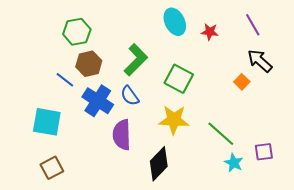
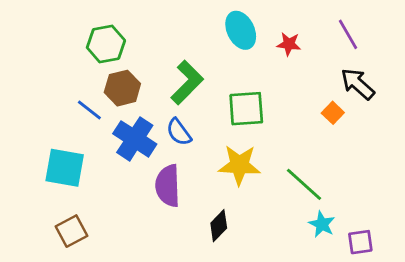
green square: (179, 79) -> (246, 109), turned -32
purple square: (264, 152) -> (360, 242), moved
black diamond: (159, 164) -> (219, 226), size x0.7

